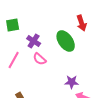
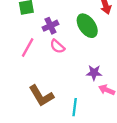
purple cross: (34, 41) -> (50, 26), turned 32

